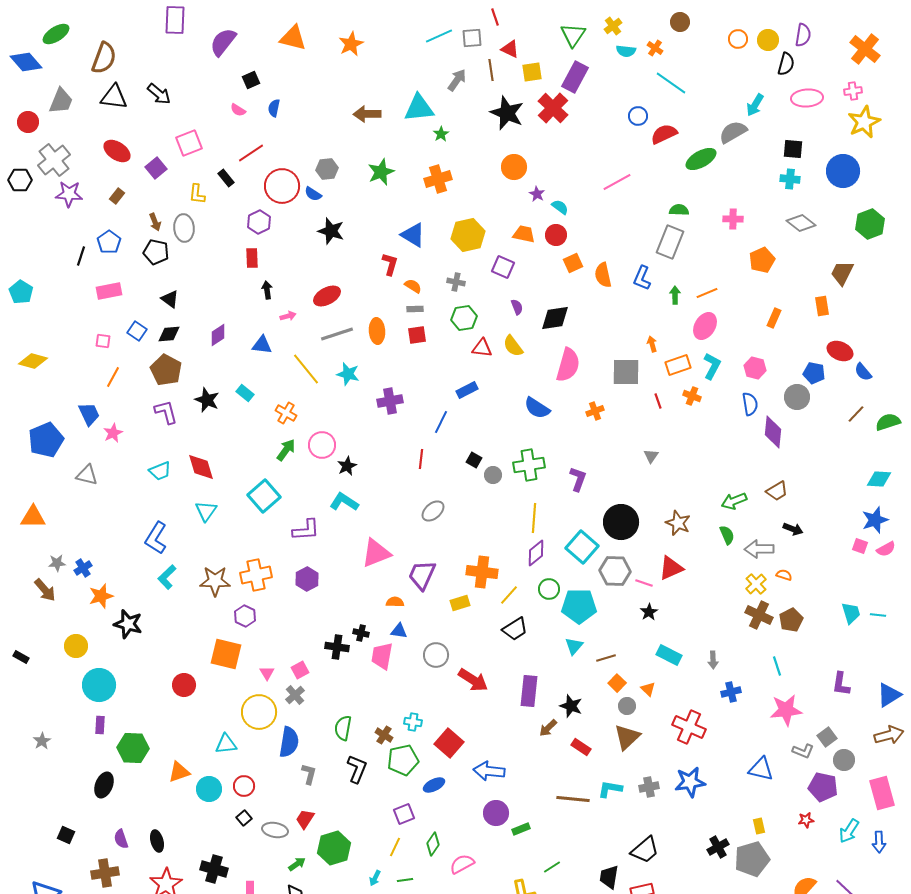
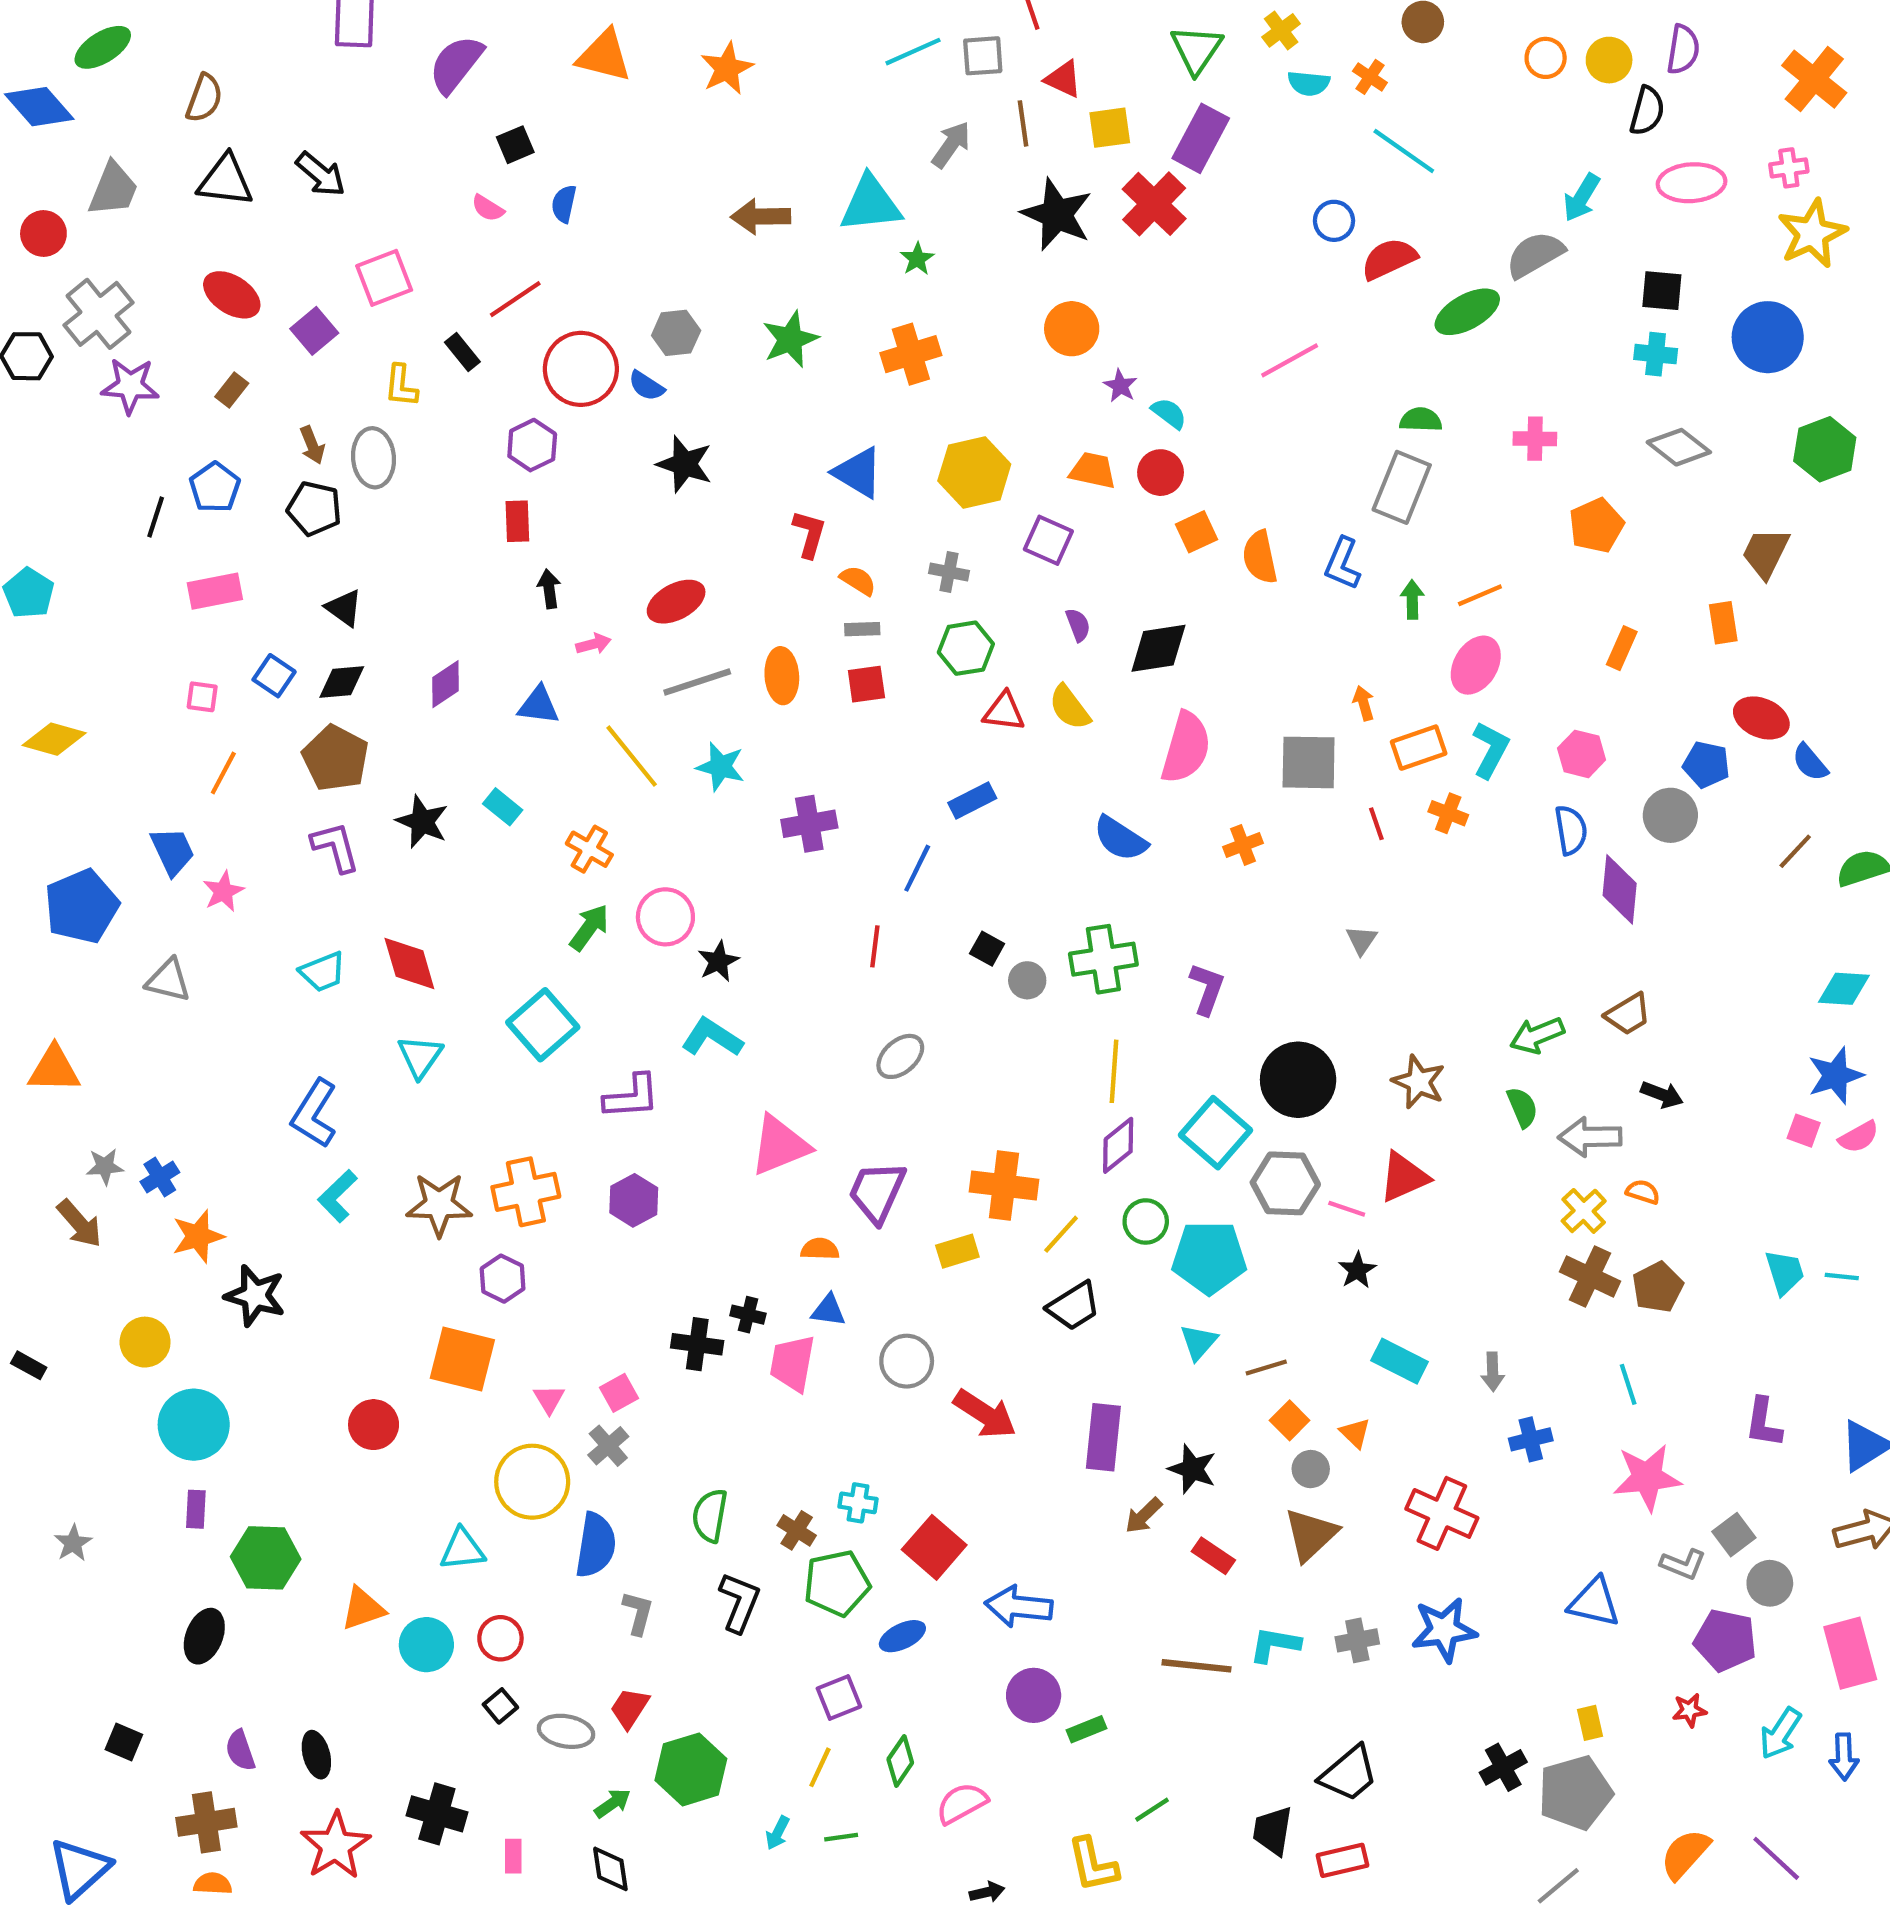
brown semicircle: (104, 58) -> (204, 98), size x0.7

